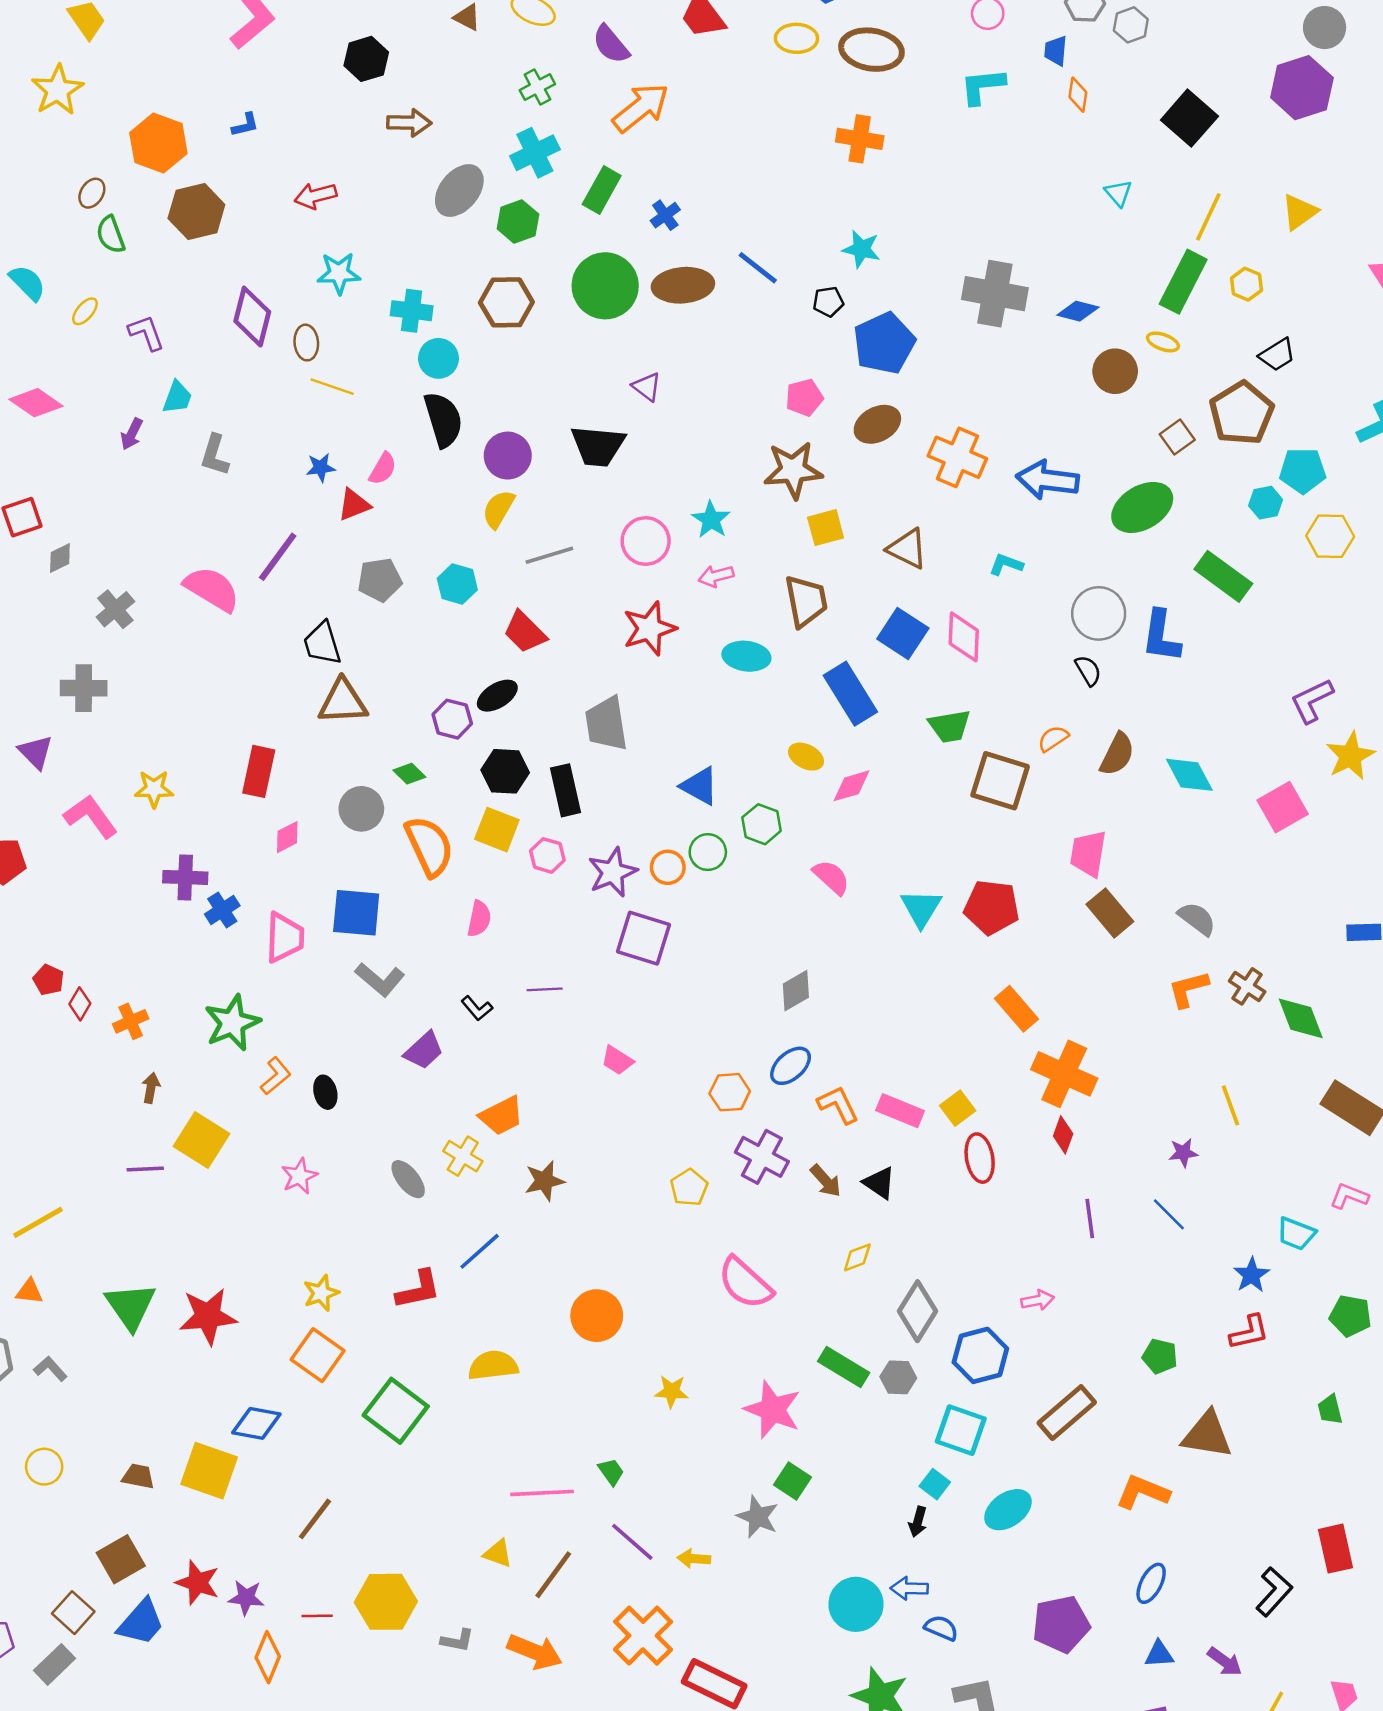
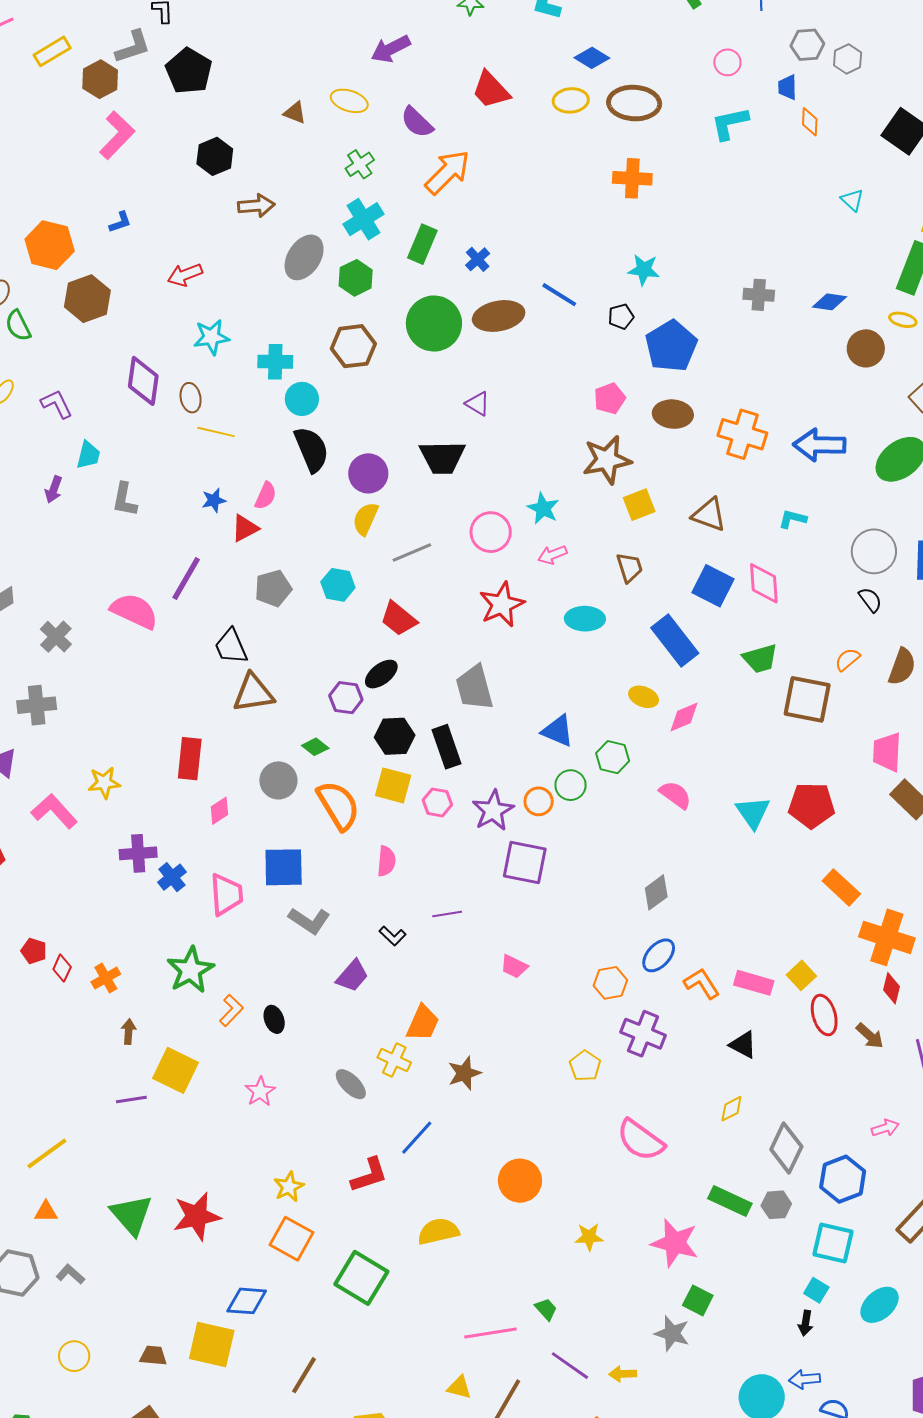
gray cross: (995, 294) -> (759, 295), size x0.6
brown ellipse: (877, 424) -> (673, 414), turned 39
brown trapezoid: (806, 601) -> (629, 567), size x0.7
orange trapezoid: (501, 1116) -> (423, 1023), turned -33
brown arrow: (826, 1181) -> (870, 1036), moved

